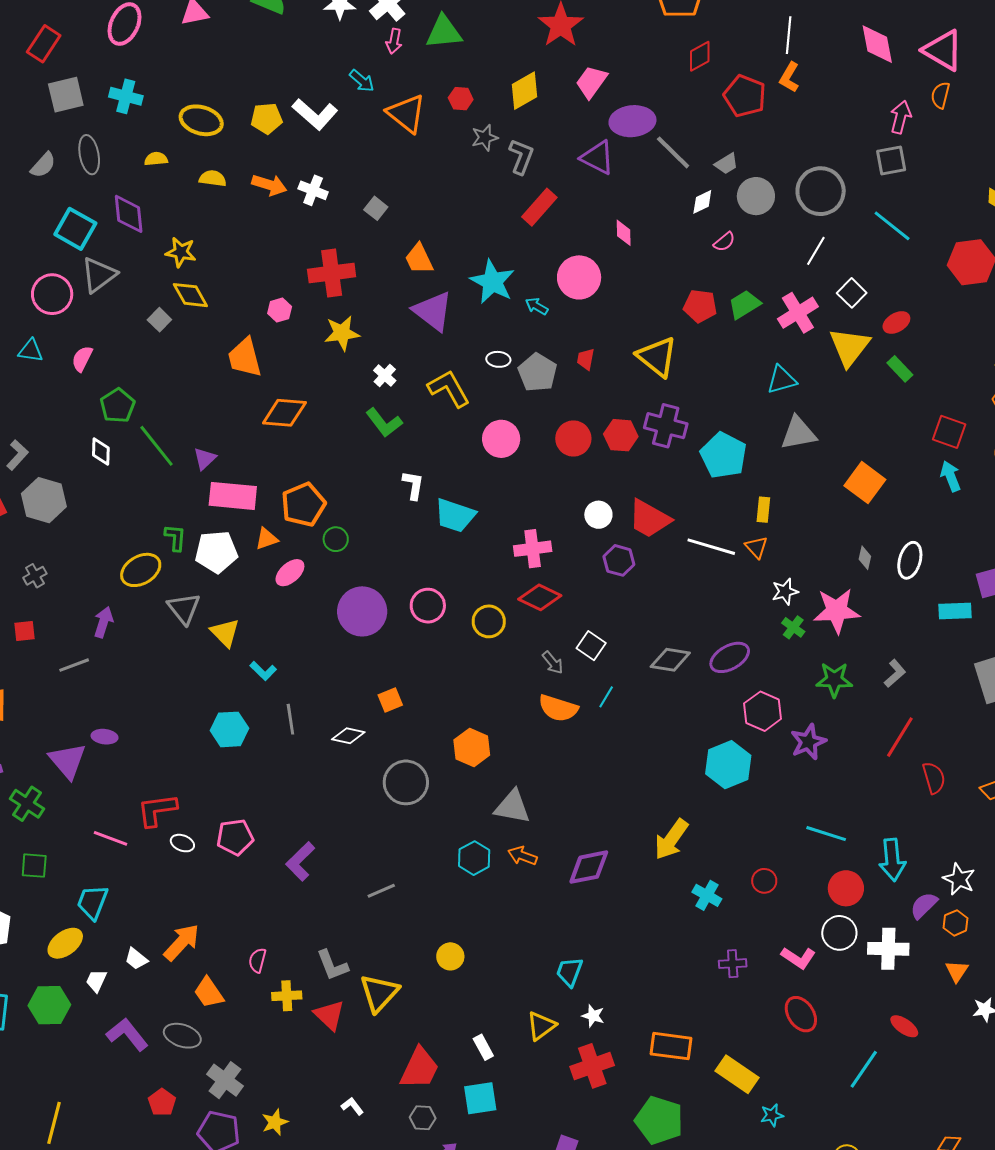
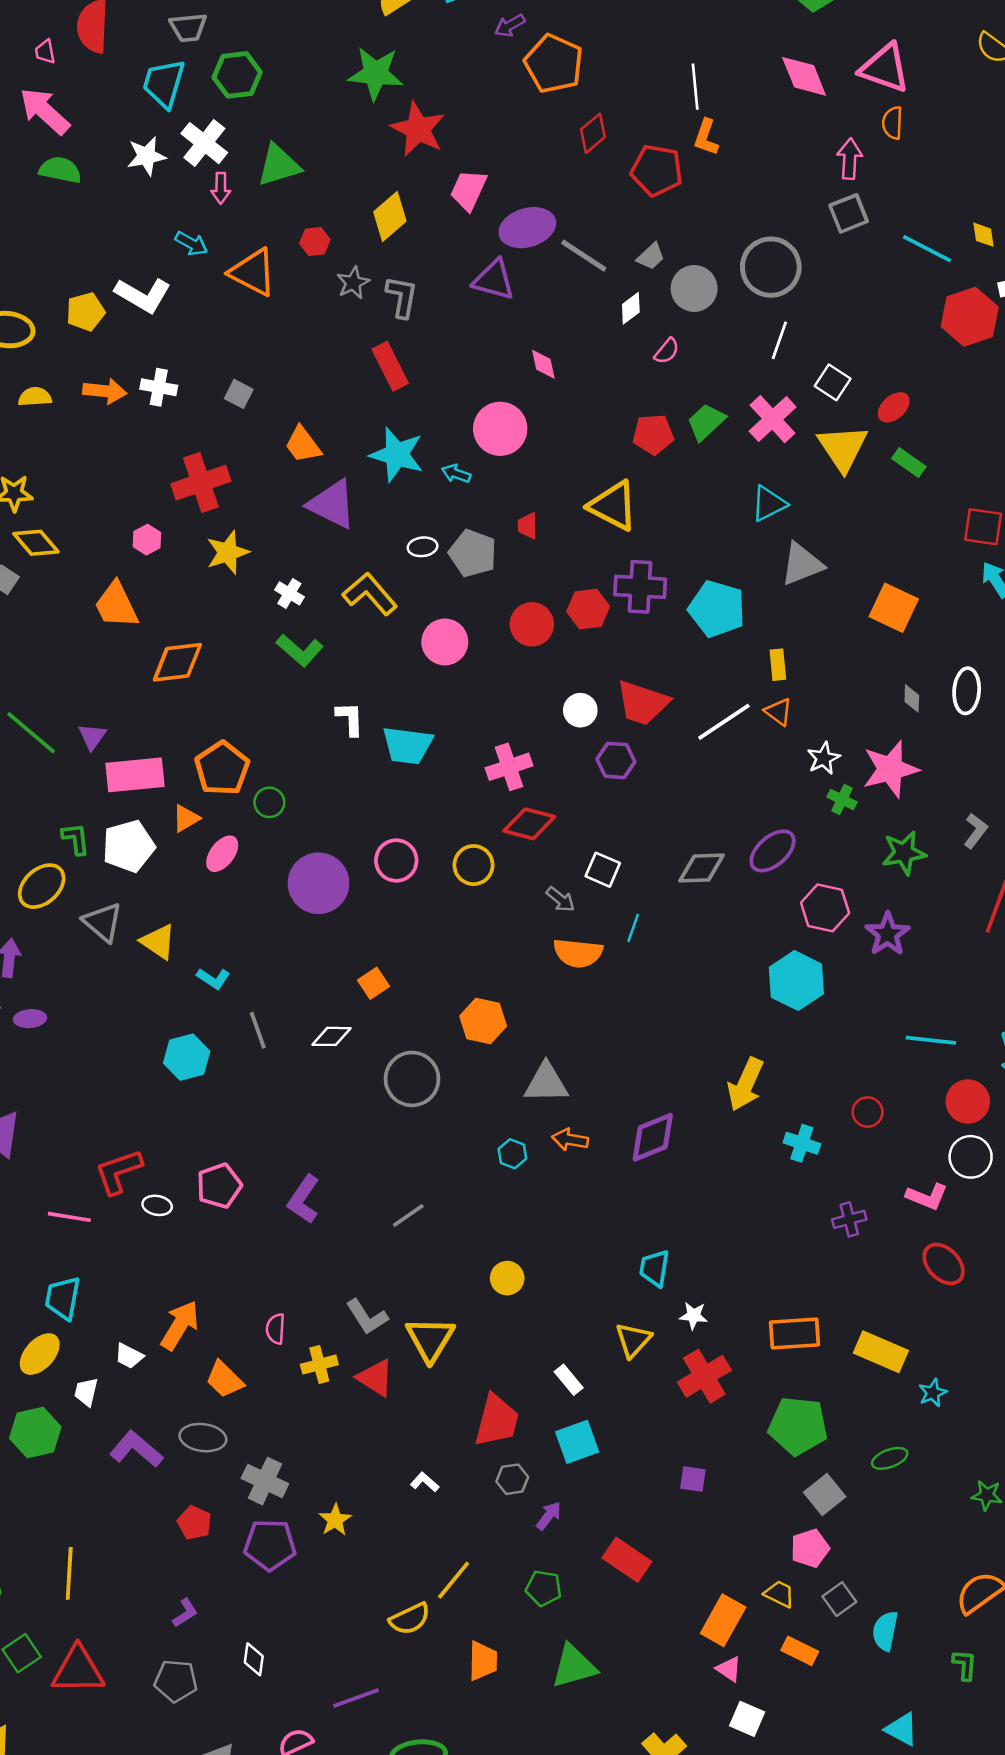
red rectangle: (539, 207) -> (390, 366), moved, turned -57
cyan line: (892, 226) -> (927, 249), moved
white line: (711, 547) -> (724, 722), turned -39
purple ellipse: (105, 737) -> (30, 1019), moved
cyan hexagon: (474, 858) -> (512, 1154), size x0.7

